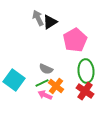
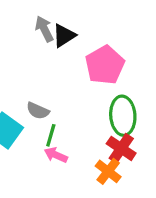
gray semicircle: (46, 69) -> (38, 111), moved
green line: (42, 83) -> (51, 135), turned -48
orange cross: (56, 86) -> (108, 171), moved

